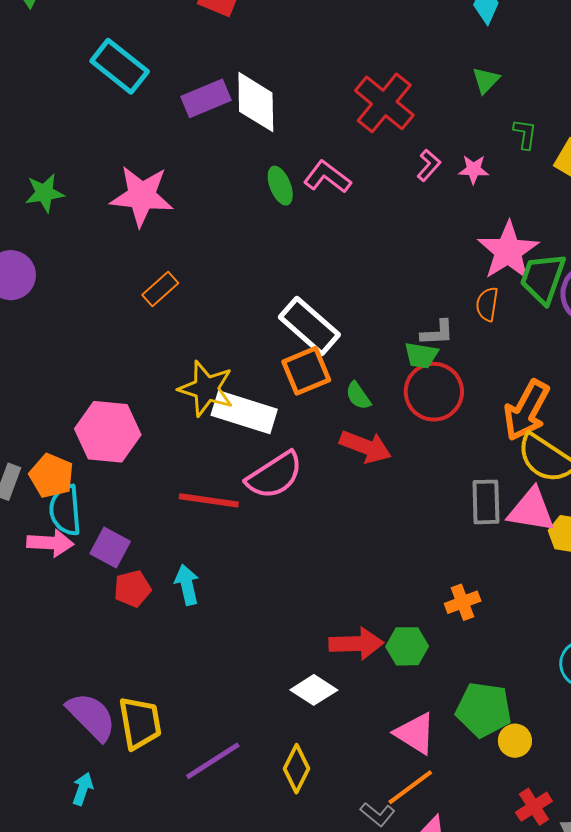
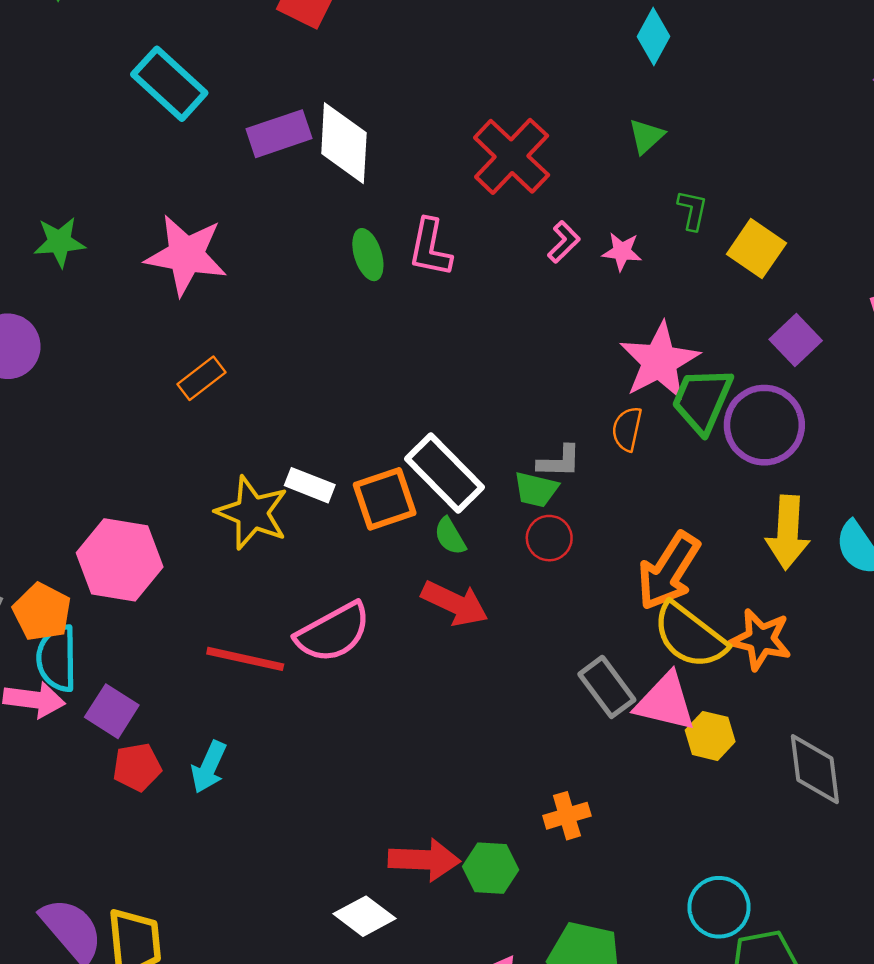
pink L-shape: (327, 177) -> (430, 248), turned -120
white rectangle: (309, 326) -> (445, 473), moved
red circle: (434, 392) -> (549, 538), size x0.6
white rectangle: (244, 412) -> (310, 485), moved, size x0.6
gray rectangle: (486, 502) -> (607, 687), turned -39
cyan arrow: (187, 585) -> (209, 767), turned -147

